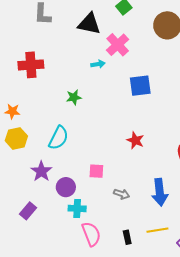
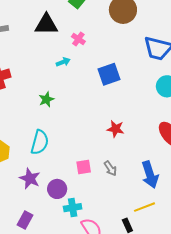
pink cross: (118, 45) -> (78, 39), size x0.6
gray arrow: (122, 194) -> (110, 168), moved, turned 49
yellow line: (157, 230) -> (145, 207), moved

